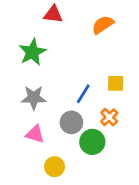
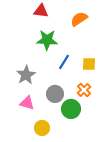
green star: (32, 52) -> (47, 40), moved, turned 30
blue line: (83, 94) -> (64, 62), moved
gray star: (34, 98) -> (26, 75), turned -30

